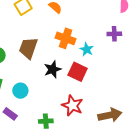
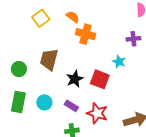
orange cross: (66, 38) -> (85, 34), moved
cyan star: (87, 49) -> (119, 62), moved
purple rectangle: (10, 114) -> (71, 106), moved

